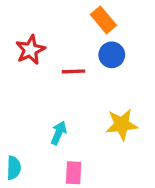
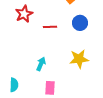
blue circle: (112, 55) -> (80, 23), moved

